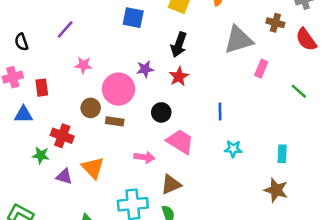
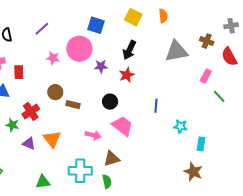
pink rectangle: (261, 69) -> (206, 76), moved
pink circle: (118, 89) -> (79, 49), moved
red cross: (62, 136) -> (31, 111), turned 30
cyan star: (233, 149) -> (180, 126), moved

